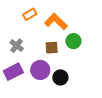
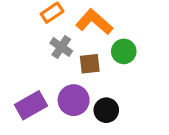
gray cross: (17, 46) -> (61, 47), moved

